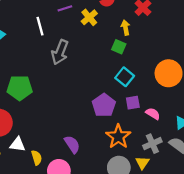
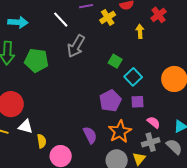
white line: (40, 26) -> (61, 20), turned -36
green square: (119, 47) -> (115, 61), moved
green pentagon: (20, 88) -> (36, 60), moved
pink semicircle: (153, 114) -> (154, 122), moved
purple semicircle: (72, 144) -> (90, 135), moved

